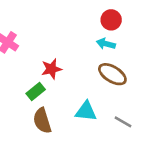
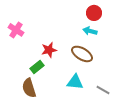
brown ellipse: (112, 74) -> (82, 54), moved
brown semicircle: (42, 121) -> (29, 88), moved

